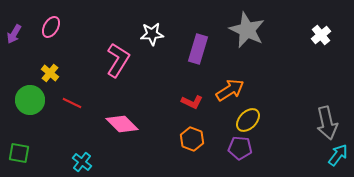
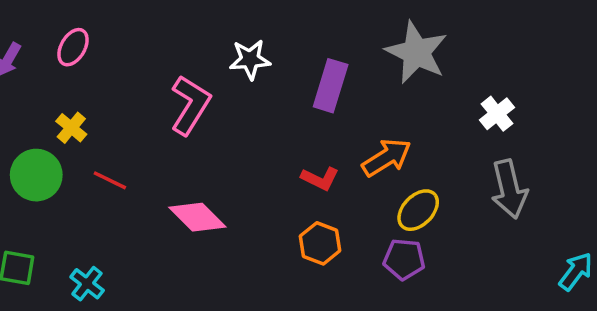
white cross: (321, 35) -> (497, 114), moved
gray arrow: (327, 123) -> (509, 189), moved
cyan cross: (82, 162) -> (87, 284), moved

